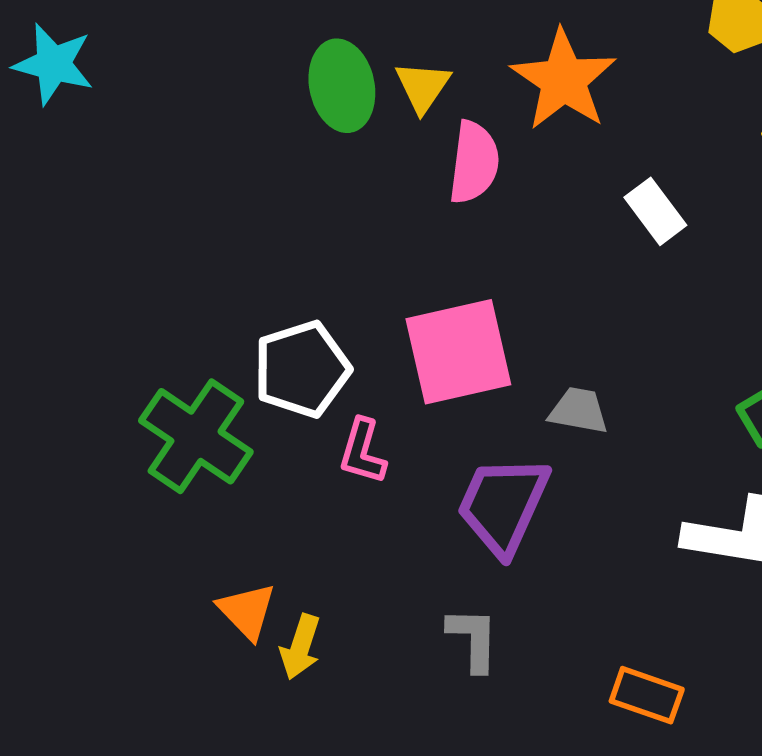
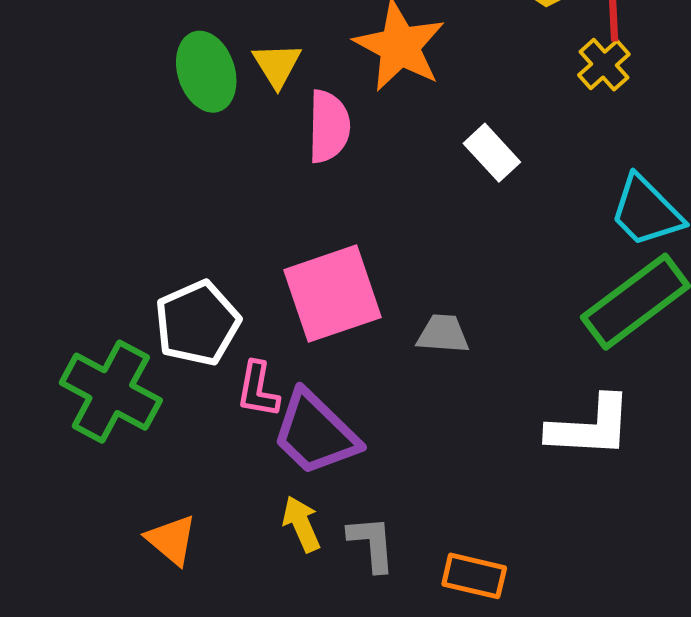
purple trapezoid: (503, 505) -> (315, 433), moved, turned -64
yellow arrow: (300, 647) -> (301, 524), moved, turned 144
orange rectangle: (647, 695) -> (474, 576), moved

